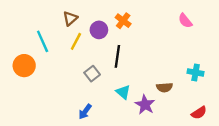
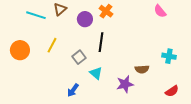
cyan line: (43, 41) -> (36, 15), moved, turned -48
yellow line: (76, 41) -> (52, 45), moved
cyan triangle: (123, 92) -> (96, 73), moved
purple star: (145, 105) -> (125, 84), turned 30

